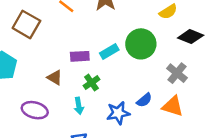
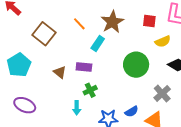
cyan rectangle: (109, 51) -> (98, 43), moved, turned -35
brown triangle: (55, 78) -> (60, 72), moved
purple ellipse: (35, 110) -> (25, 105), moved

